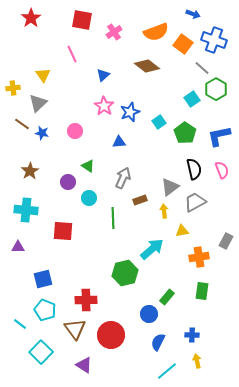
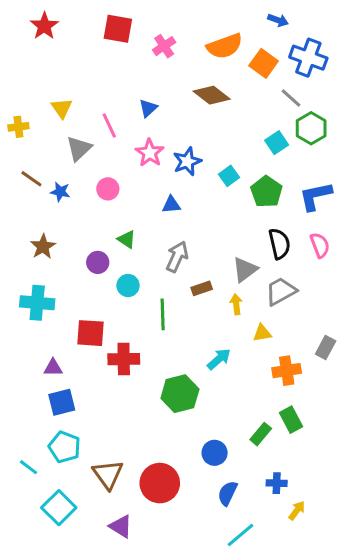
pink line: (72, 54) -> (109, 125), moved
gray triangle: (38, 103) -> (79, 148), moved
purple triangle: (18, 247) -> (53, 368), moved
cyan arrow: (152, 249) -> (219, 359), size x0.7
green rectangle: (202, 291) -> (291, 420), turned -36
green rectangle: (167, 297) -> (261, 434), moved
red cross: (86, 300) -> (124, 359), moved
yellow arrow: (197, 361) -> (297, 510), moved, turned 48

